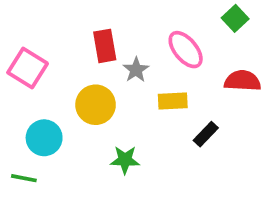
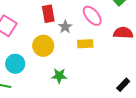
black rectangle: (206, 134) -> (123, 85), moved

